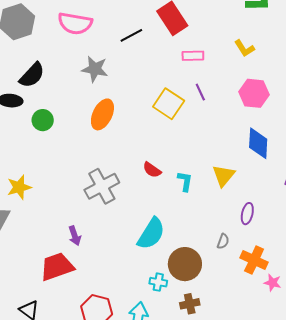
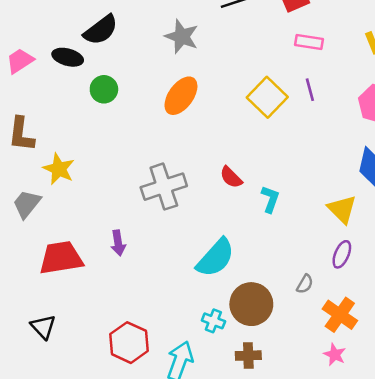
yellow triangle: (224, 176) -> (342, 209), moved, turned -35
yellow star: (19, 187) -> (59, 169), turned 30
red trapezoid: (57, 267) -> (61, 258), moved
pink star: (273, 283) -> (335, 355), moved

